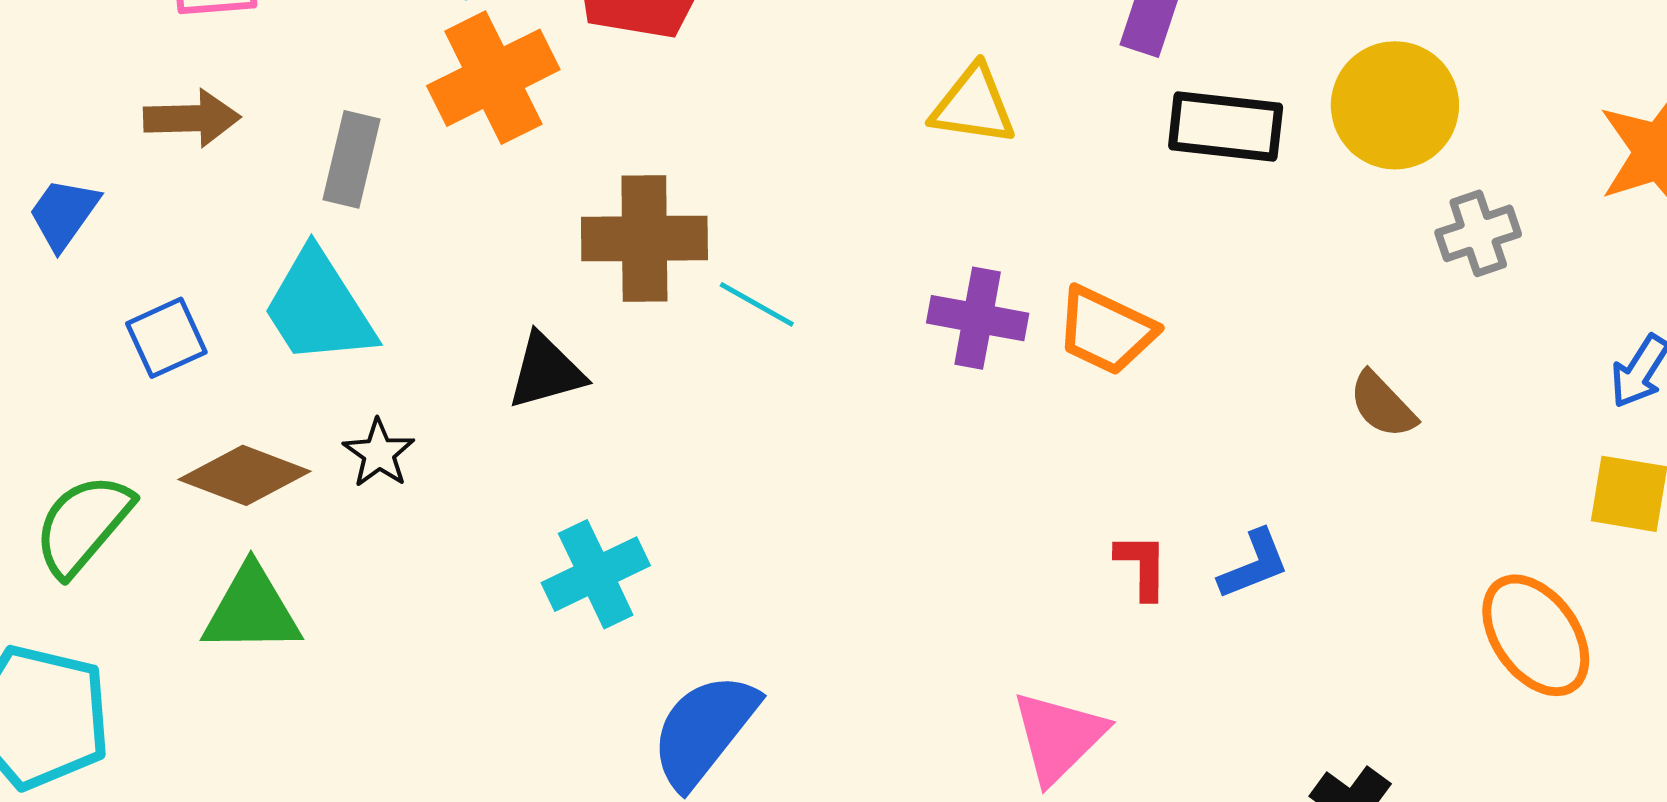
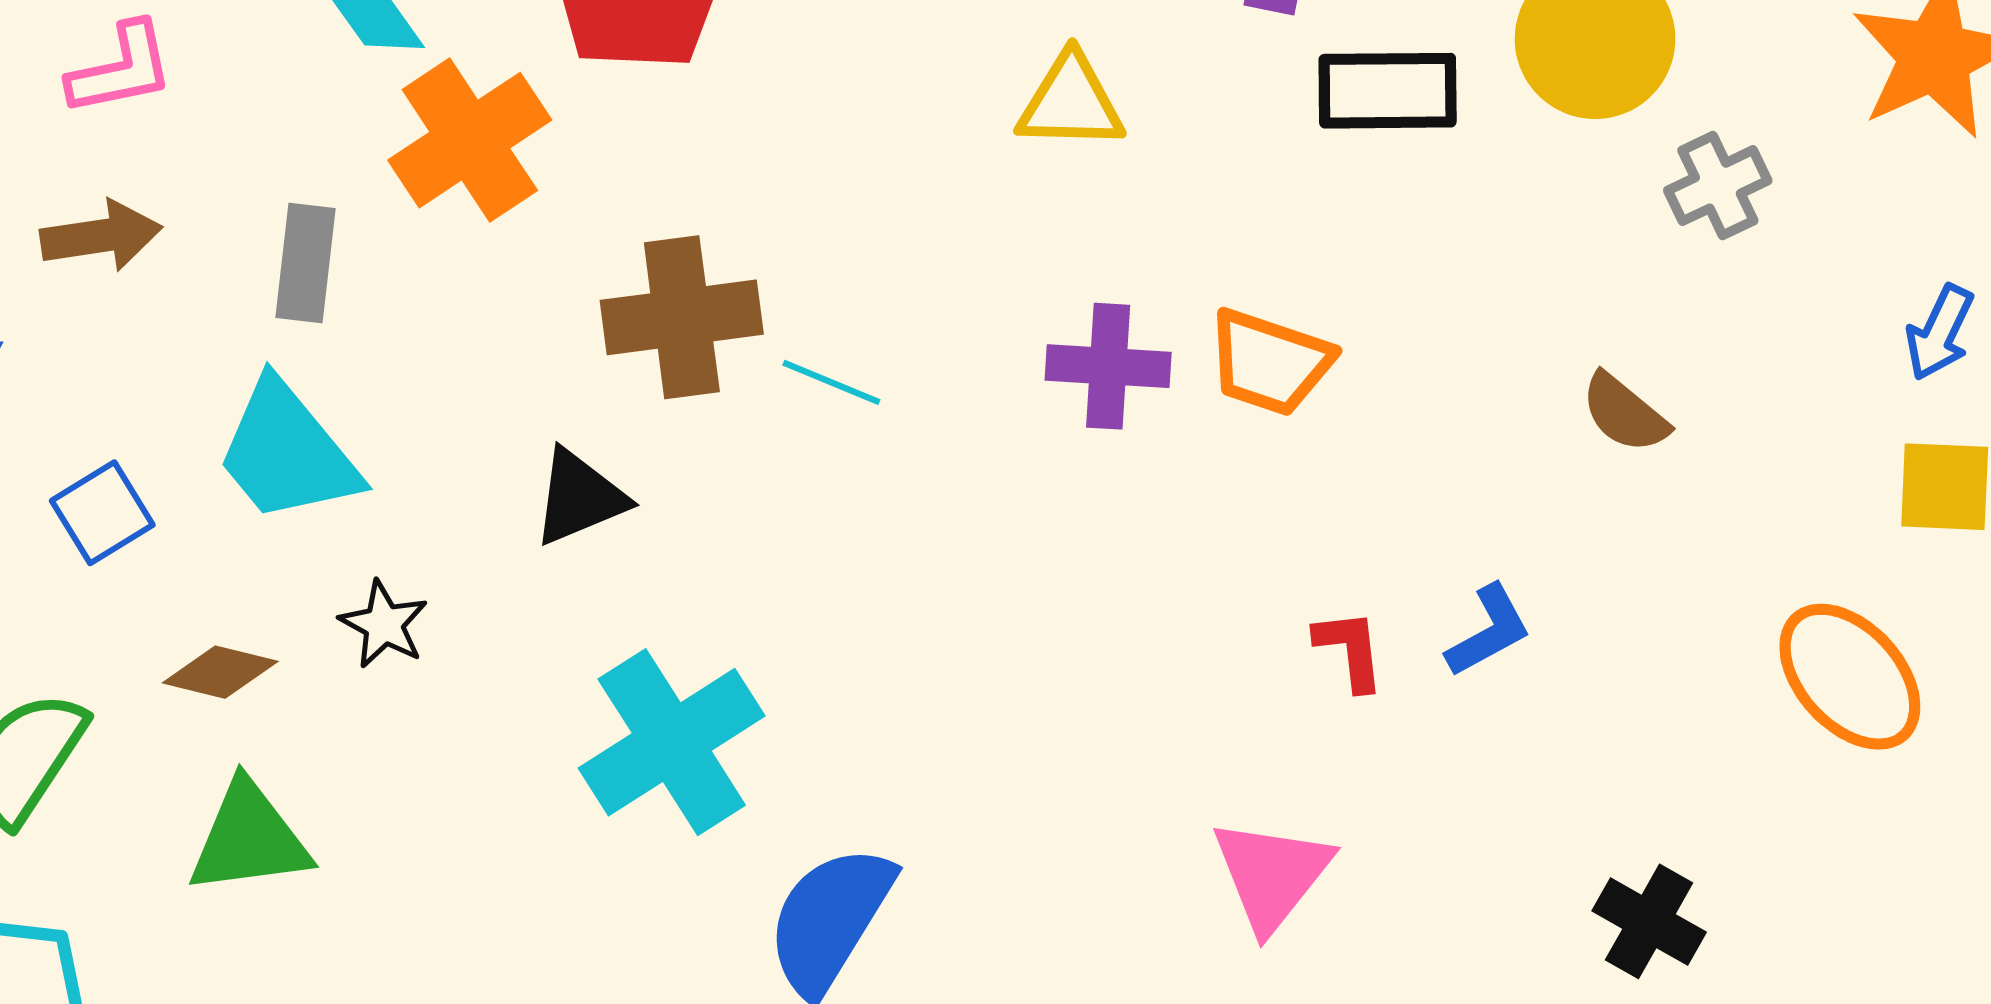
brown diamond: (245, 475) -> (220, 672), size x0.7
cyan cross: (596, 574) -> (672, 742), size x1.4

